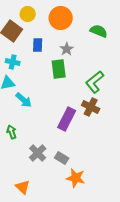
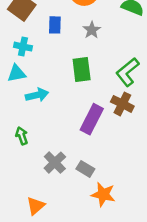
green rectangle: (59, 69) -> (82, 69), moved
cyan arrow: (24, 100) -> (37, 95), turned -54
orange triangle: (23, 187) -> (36, 206), turned 35

